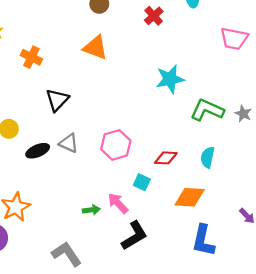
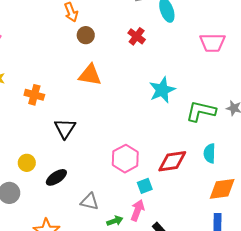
gray triangle: (69, 143) -> (90, 202), moved
red diamond: (166, 158) -> (172, 161), size x1.4
cyan square: (142, 182) -> (145, 186), moved, turned -35
orange diamond: (190, 197) -> (222, 189), moved
pink arrow: (118, 203) -> (137, 210), turned 75

